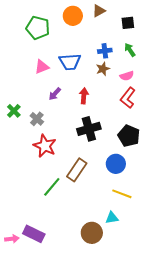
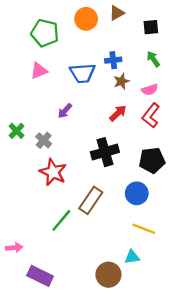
blue cross: (105, 51) -> (113, 60), moved
pink triangle: (42, 67) -> (39, 71), moved
red arrow: (84, 96) -> (118, 113), moved, turned 42
black pentagon: (129, 136) -> (152, 160), turned -30
pink arrow: (12, 239) -> (14, 248), moved

